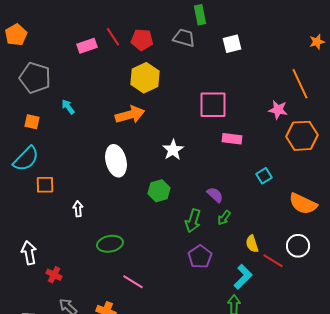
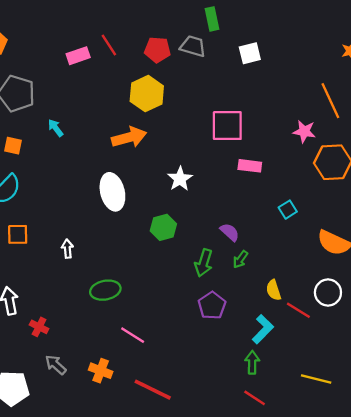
red pentagon: (142, 40) -> (157, 50), moved
orange square: (45, 185) -> (18, 234), moved

